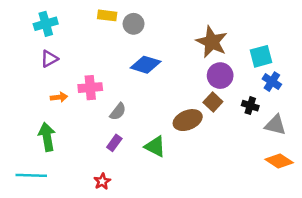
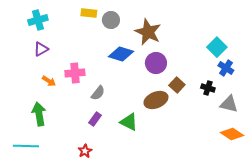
brown star: (212, 42) -> (148, 32), moved
cyan square: (261, 56) -> (217, 47), turned -30
purple circle: (220, 76) -> (156, 63), moved
orange arrow: (59, 97) -> (49, 81), turned 40

